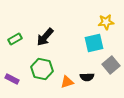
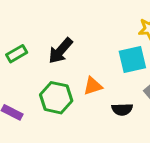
orange triangle: (67, 82) -> (93, 86), moved

